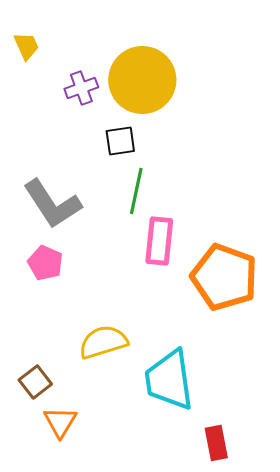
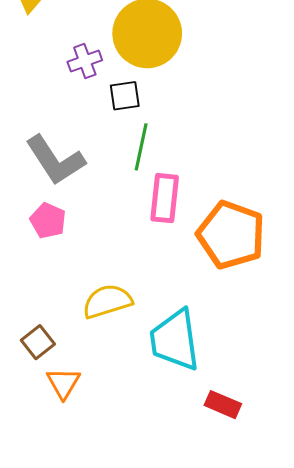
purple cross: (81, 88) -> (85, 61), moved
red rectangle: (216, 443) -> (223, 405), turned -56

